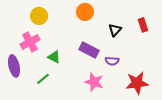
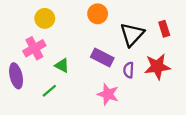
black triangle: (115, 30) -> (132, 34), size x1.6
purple semicircle: (112, 61) -> (129, 70), turned 88
red star: (137, 83) -> (157, 67), moved

